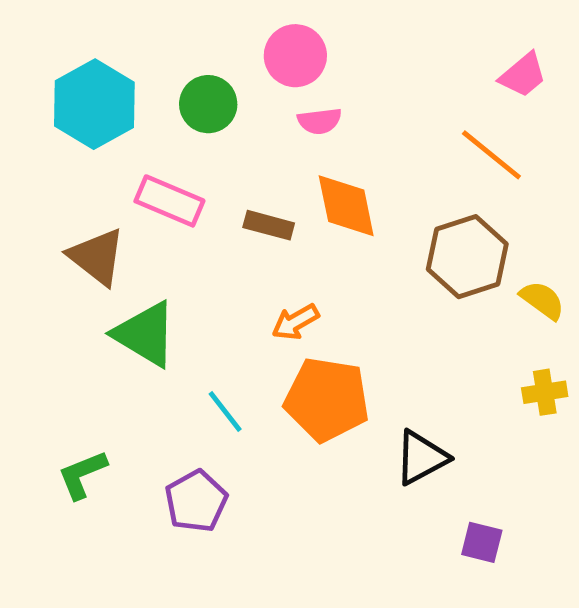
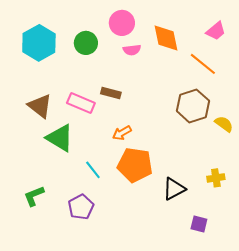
pink rectangle: (169, 201) -> (81, 103), moved
orange diamond: (346, 206) -> (166, 38), moved
yellow cross: (545, 392) -> (216, 178), moved

